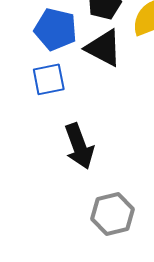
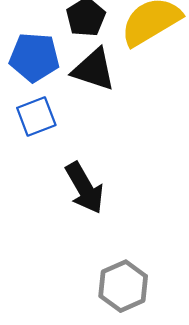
gray hexagon: (112, 214) -> (123, 286), moved

